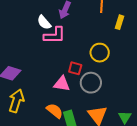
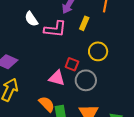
white semicircle: (44, 22) -> (31, 19), moved
yellow rectangle: (119, 22) -> (84, 23), moved

